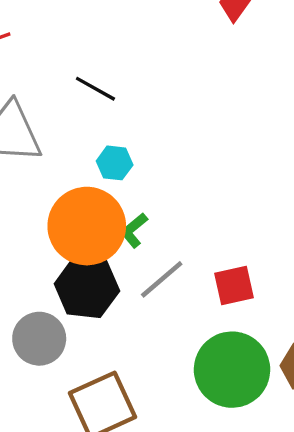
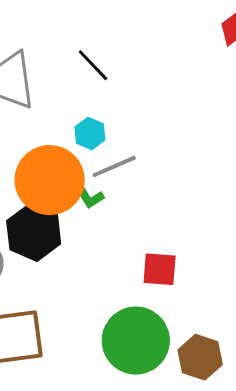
green L-shape: (134, 230) -> (89, 196), turned -100
gray line: (162, 279) -> (114, 166), moved

